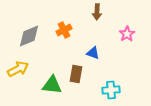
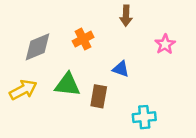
green triangle: (52, 85) -> (67, 85), moved

